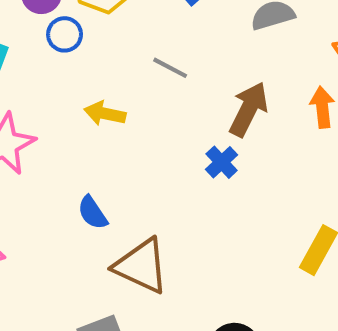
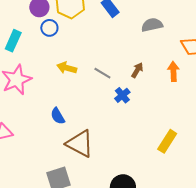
gray line: (170, 68) -> (102, 73), moved
brown arrow: (248, 109) -> (137, 70), size x0.6

